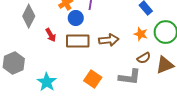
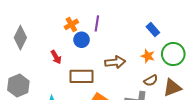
gray diamond: (29, 16) -> (20, 38), moved
brown rectangle: (78, 41) -> (82, 76), moved

